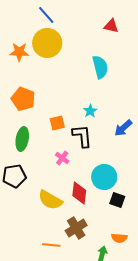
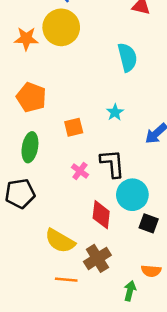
black L-shape: (82, 136) -> (112, 163), moved
yellow semicircle: (50, 200) -> (60, 241), moved

